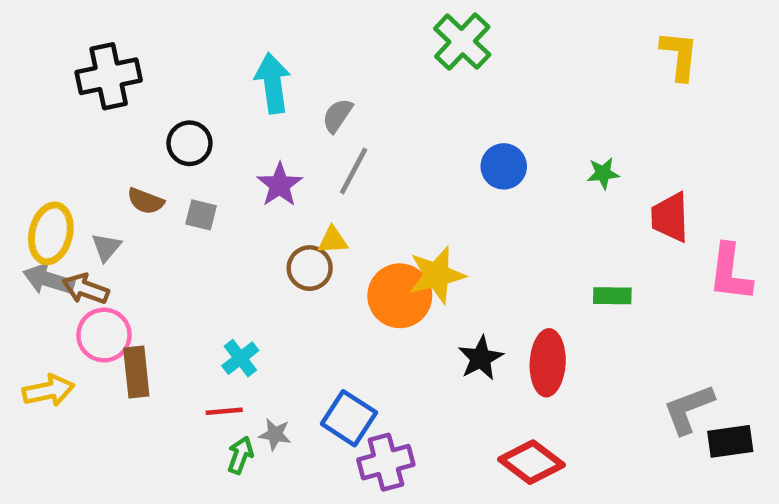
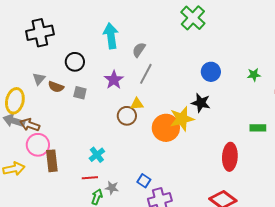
gray triangle: (106, 247) -> (39, 79), moved
black star: (481, 358) -> (201, 103), moved, turned -30
blue square: (349, 418) -> (144, 181), size x0.6

